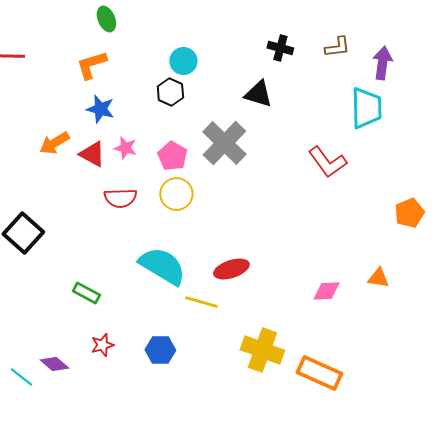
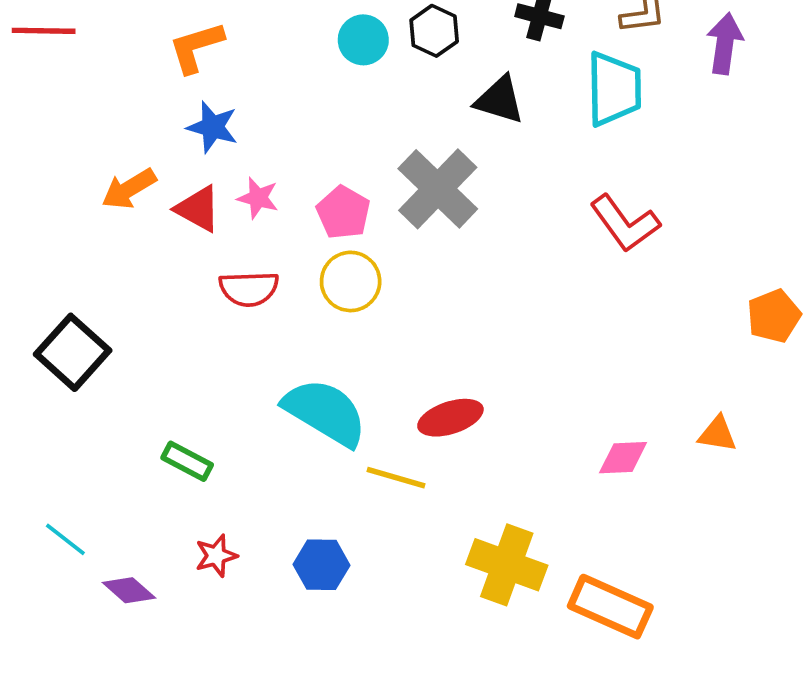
black hexagon: (170, 92) -> (434, 31), moved
cyan trapezoid: (366, 108) -> (614, 89), moved
cyan line: (21, 377) -> (65, 539), moved

